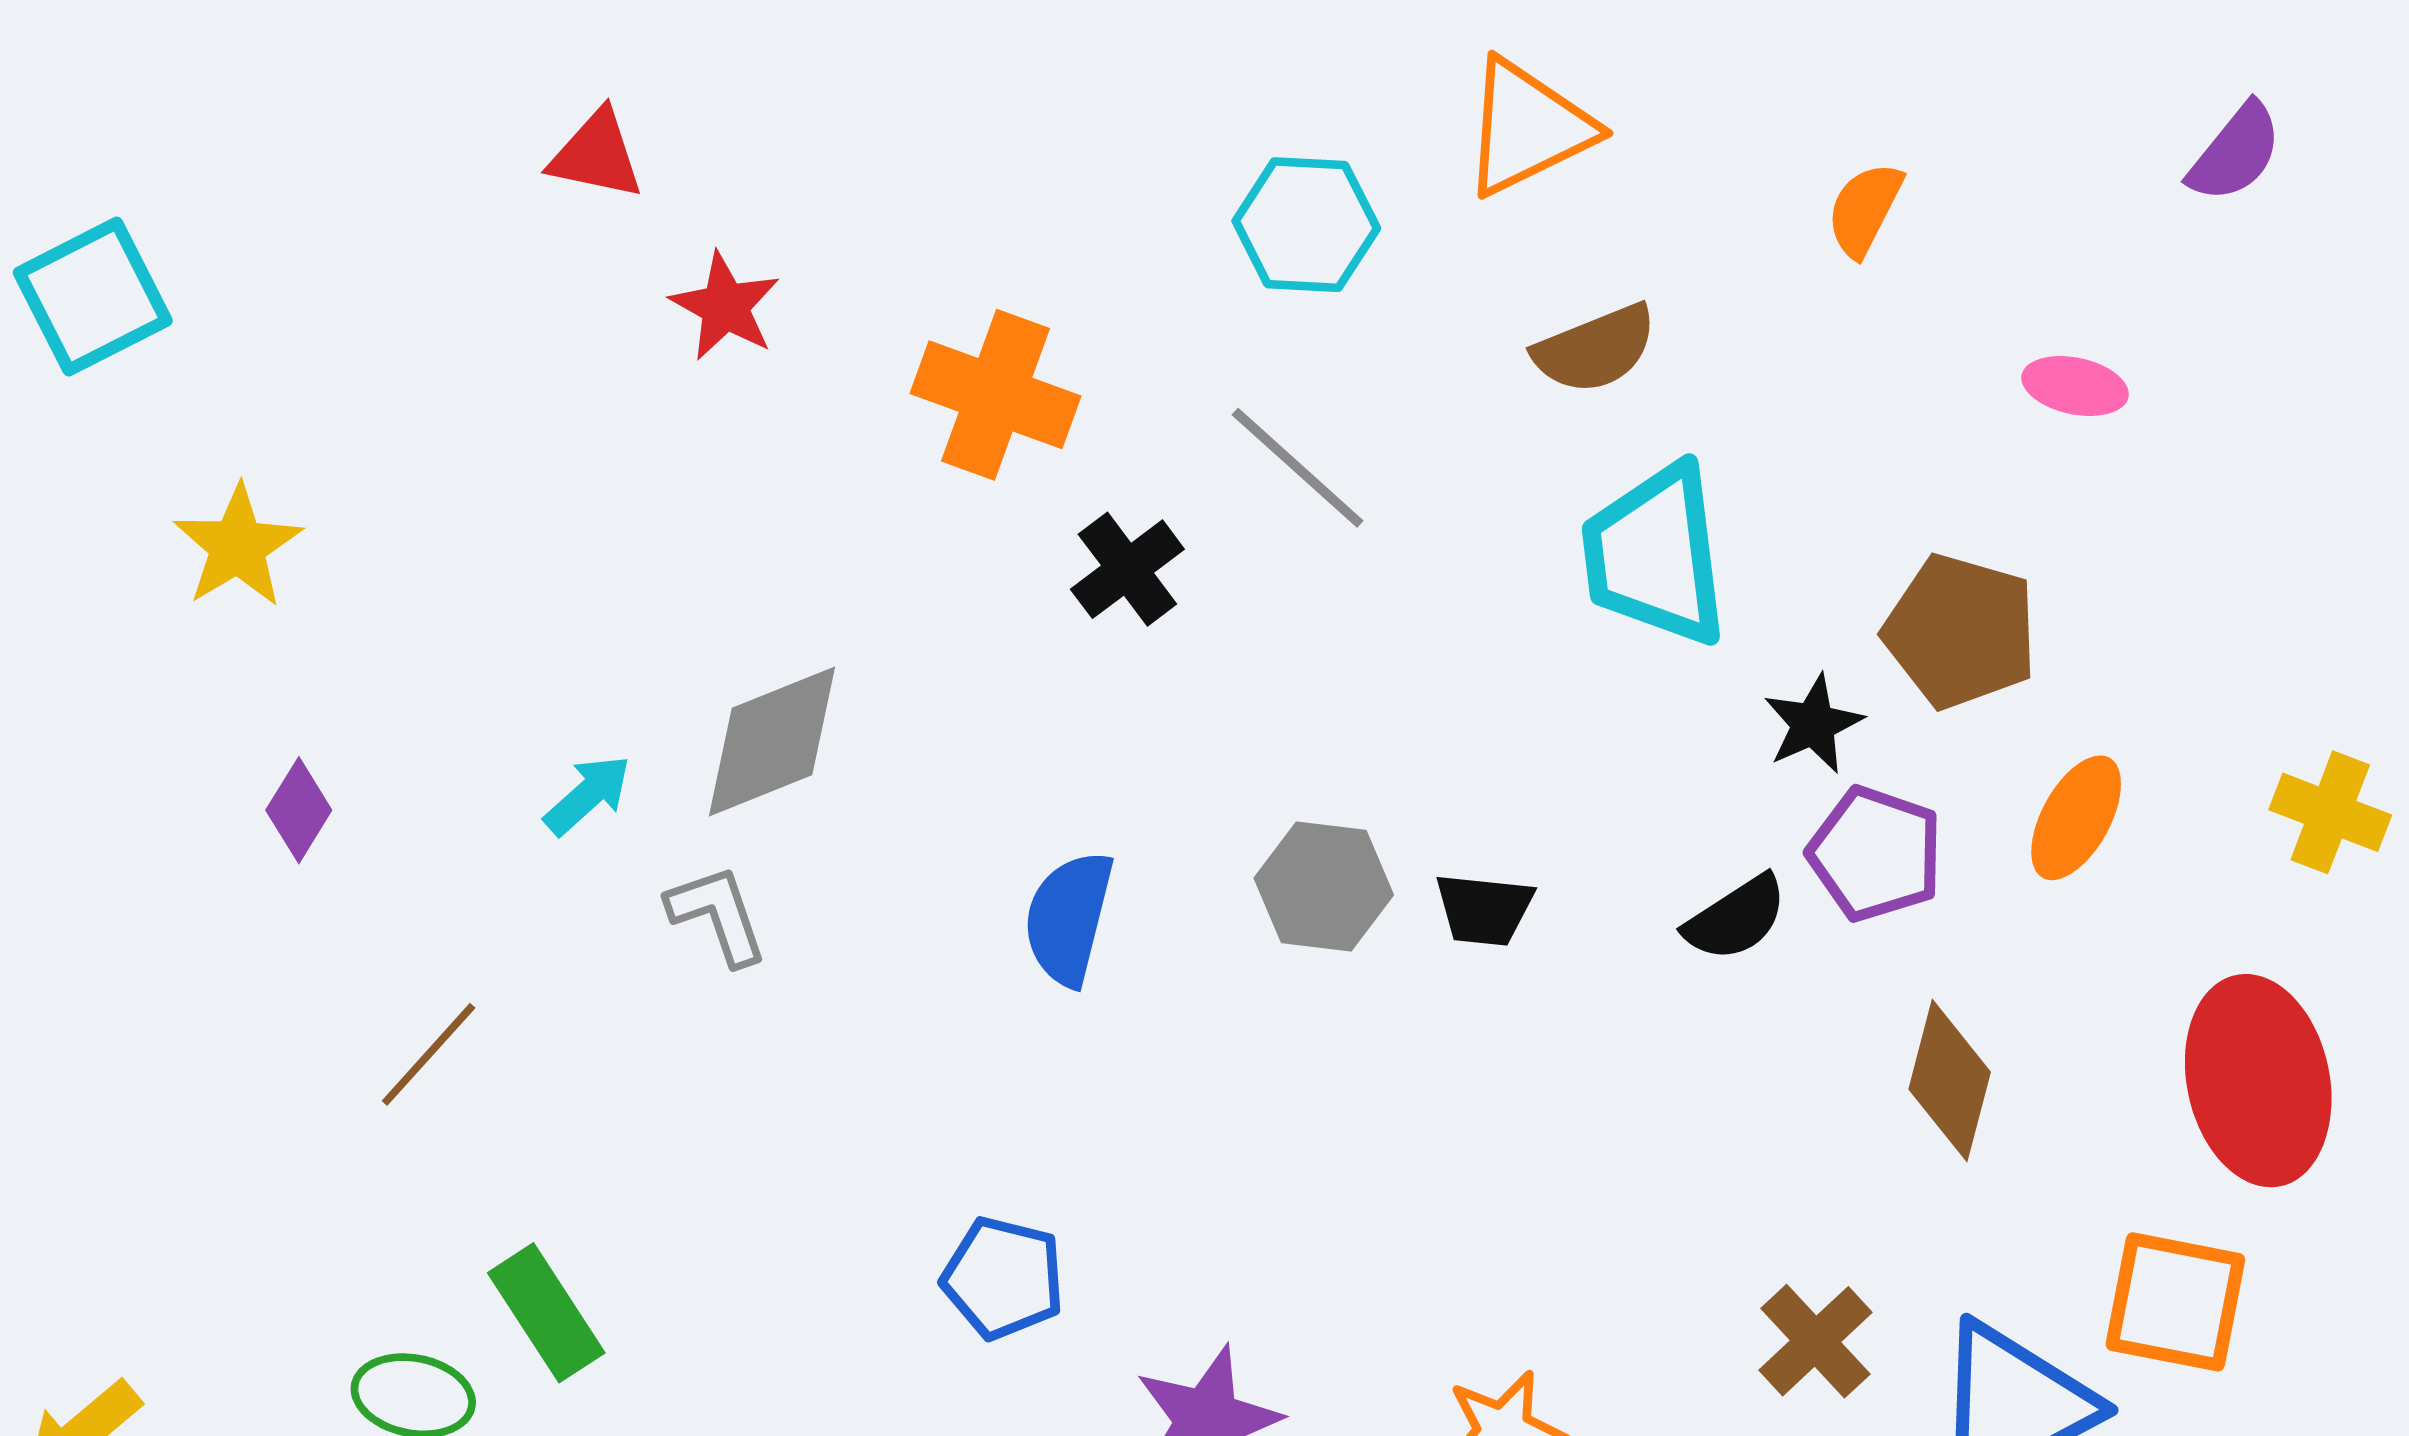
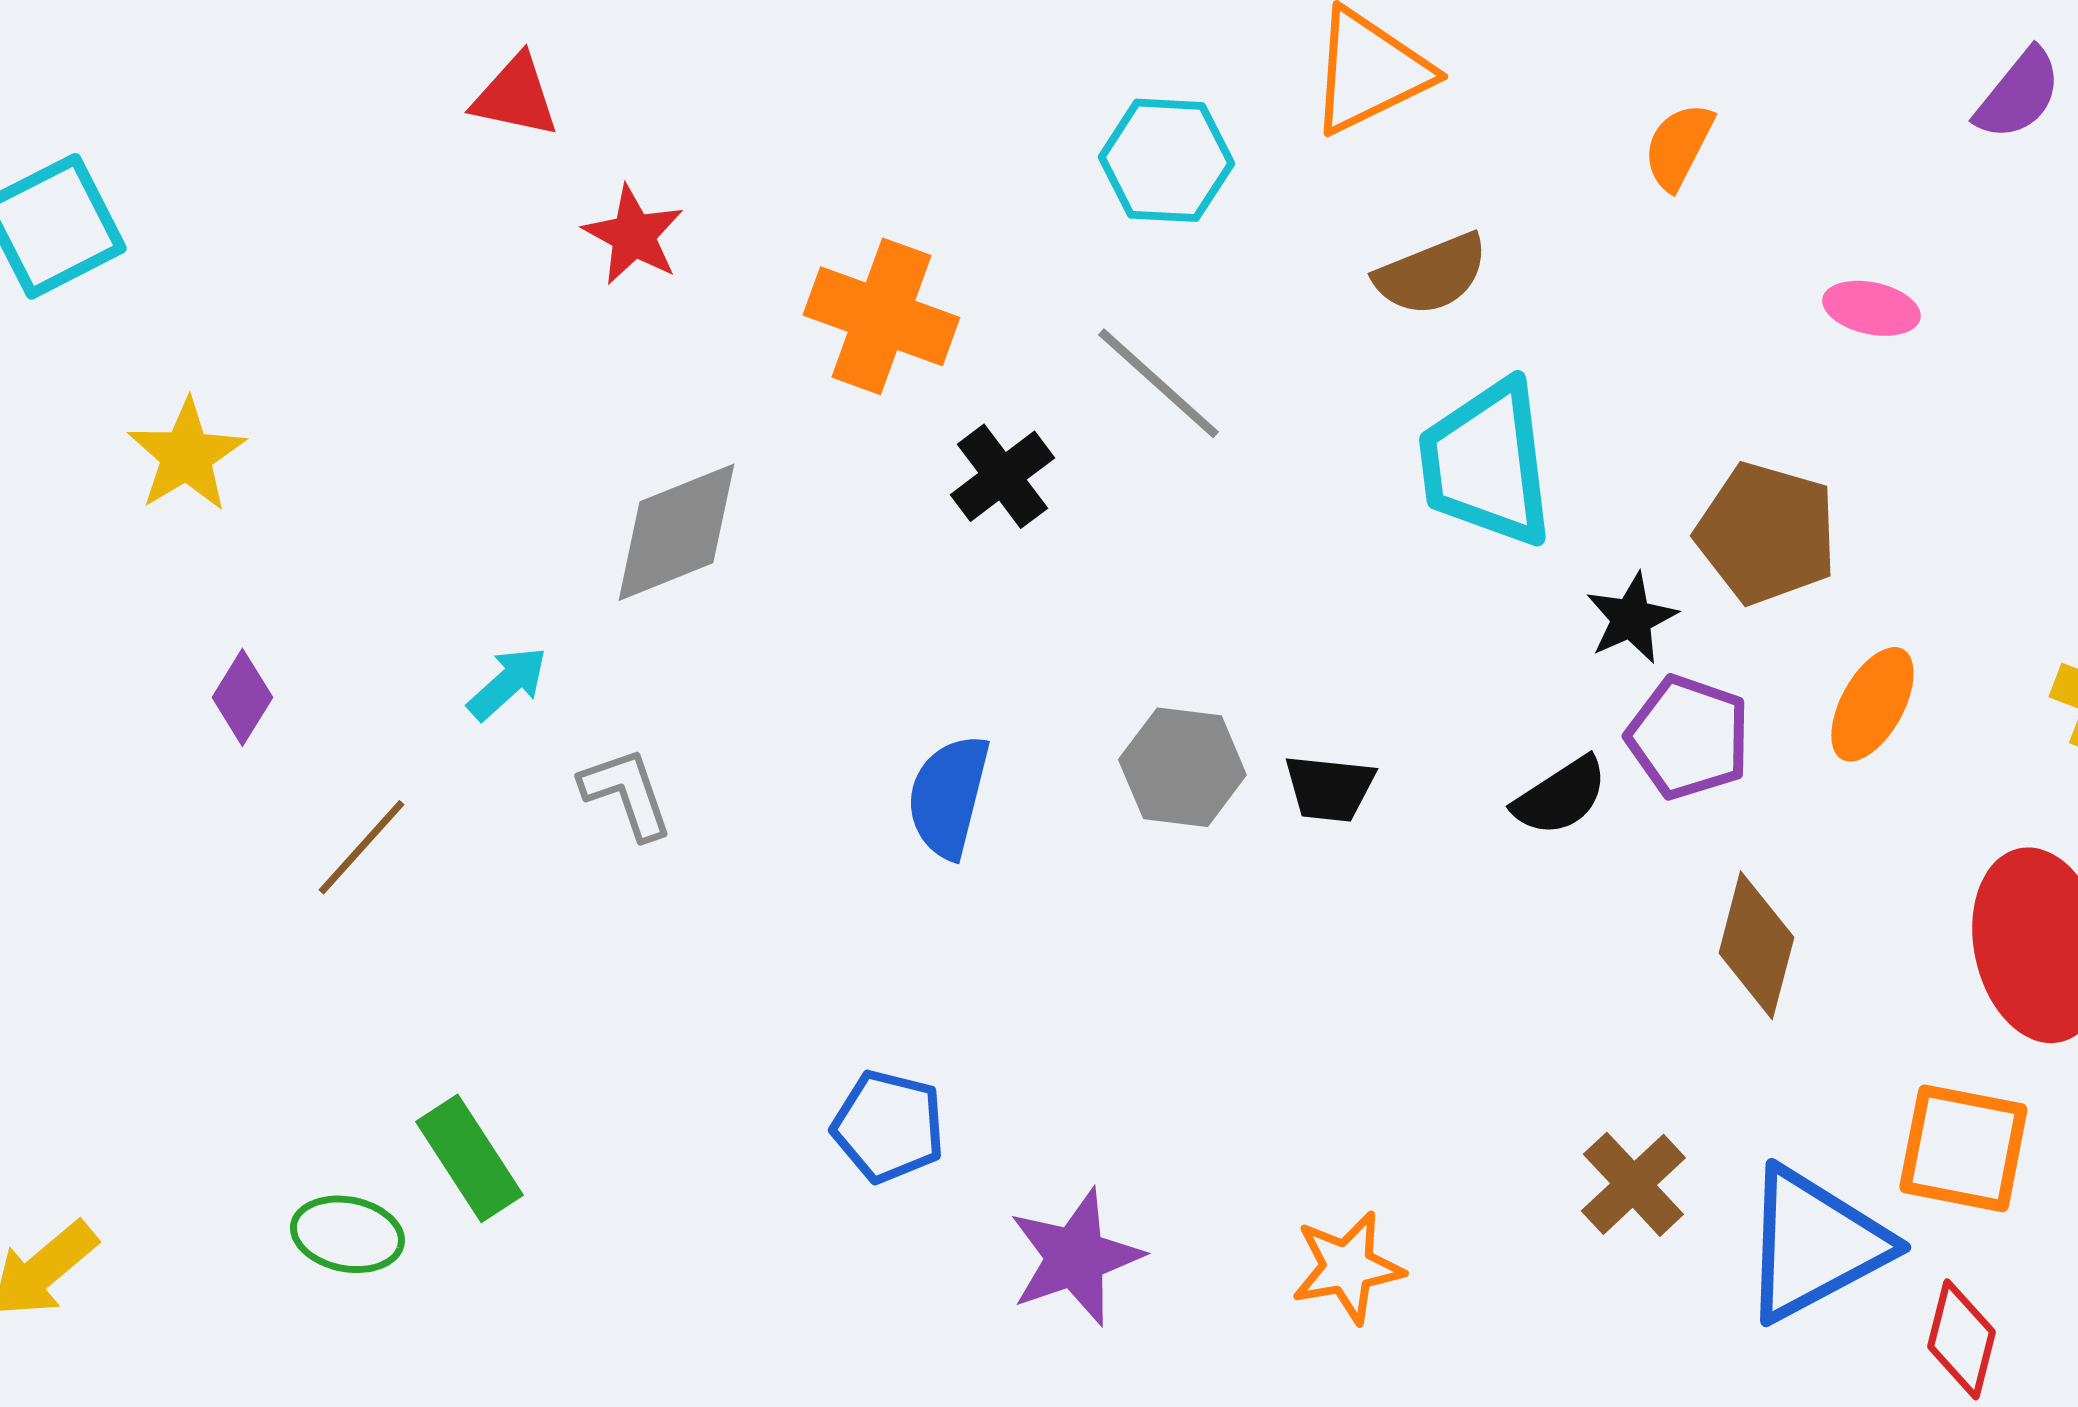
gray diamond: (772, 741) -> (676, 532), moved
brown line: (429, 1054) -> (361, 847), moved

